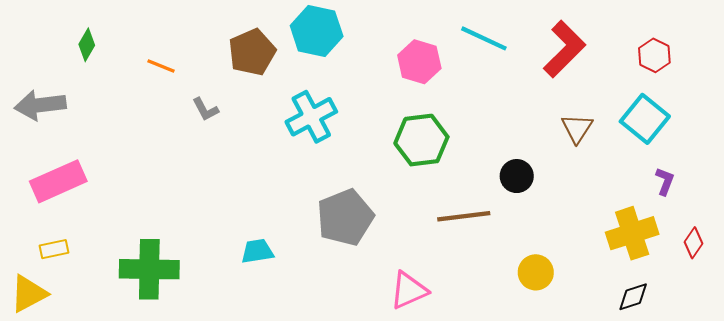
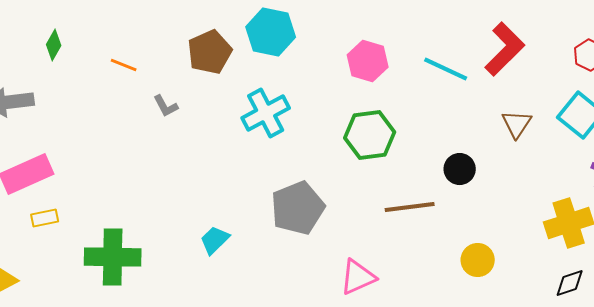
cyan line: (484, 38) -> (446, 69), moved
yellow rectangle: (54, 249) -> (45, 218), moved
cyan trapezoid: (257, 251) -> (215, 240), turned -36

